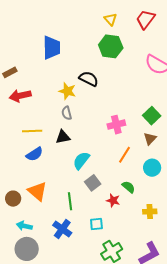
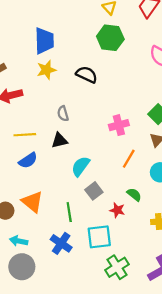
yellow star: (67, 91) -> (46, 70), moved, turned -30
cyan square: (96, 224) -> (99, 237), size x1.6

